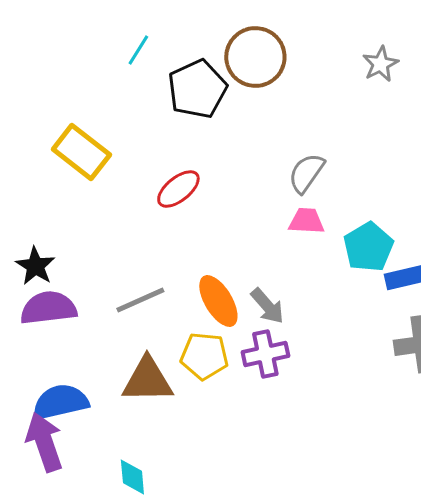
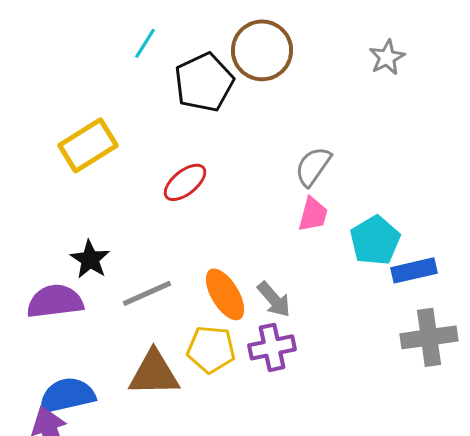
yellow rectangle: (81, 152) -> (88, 145), turned -70
pink trapezoid: (306, 221) -> (313, 214), turned 102
black star: (35, 266) -> (90, 259), moved

